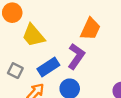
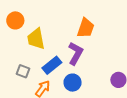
yellow trapezoid: (33, 35) -> (36, 39), turned 35

